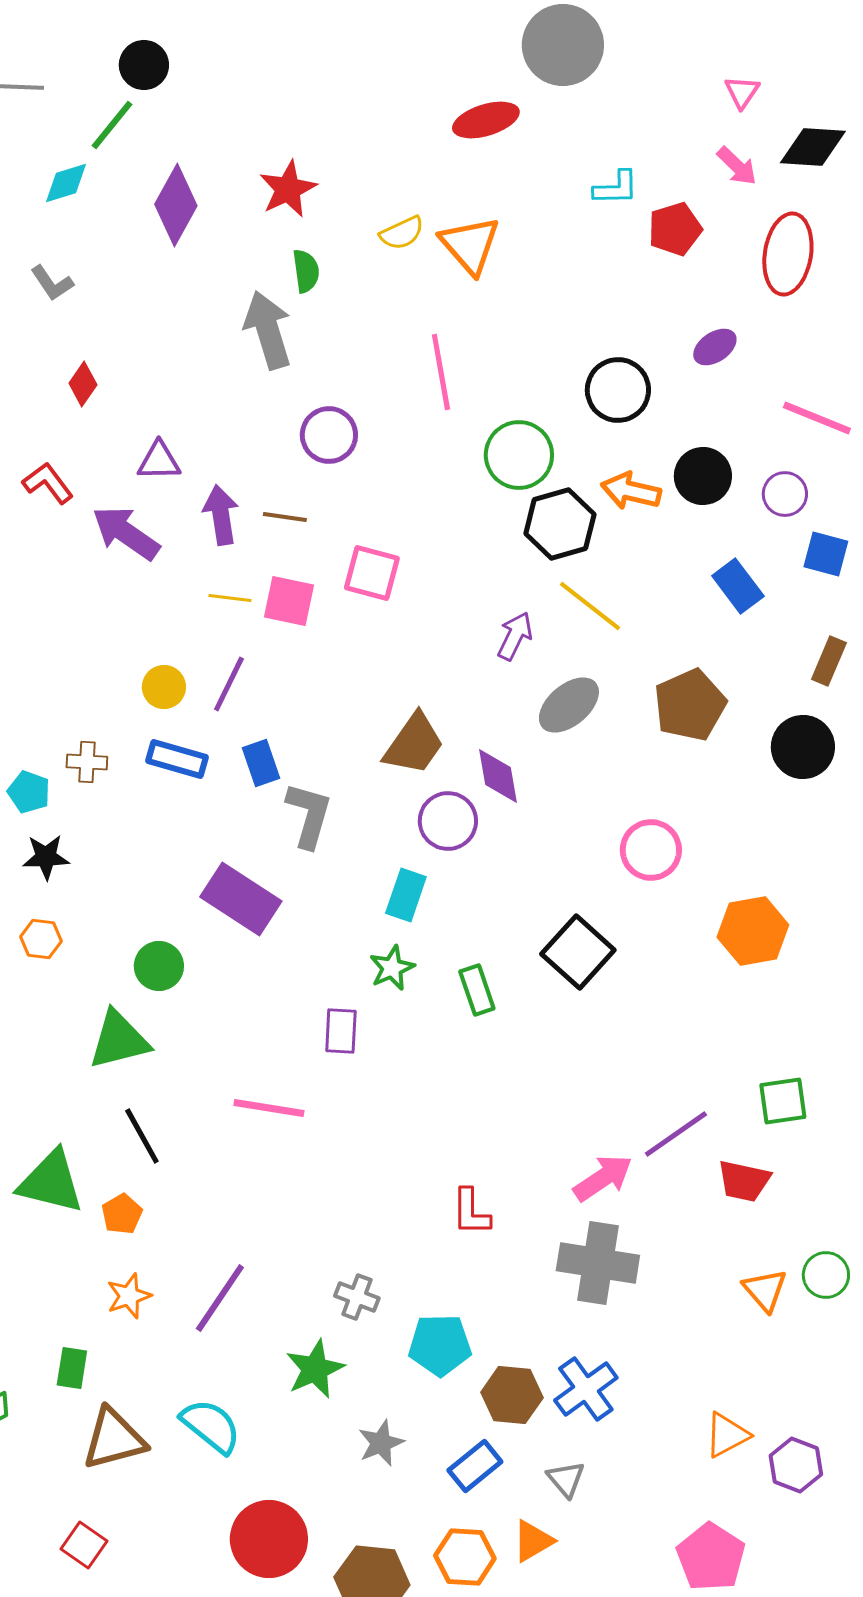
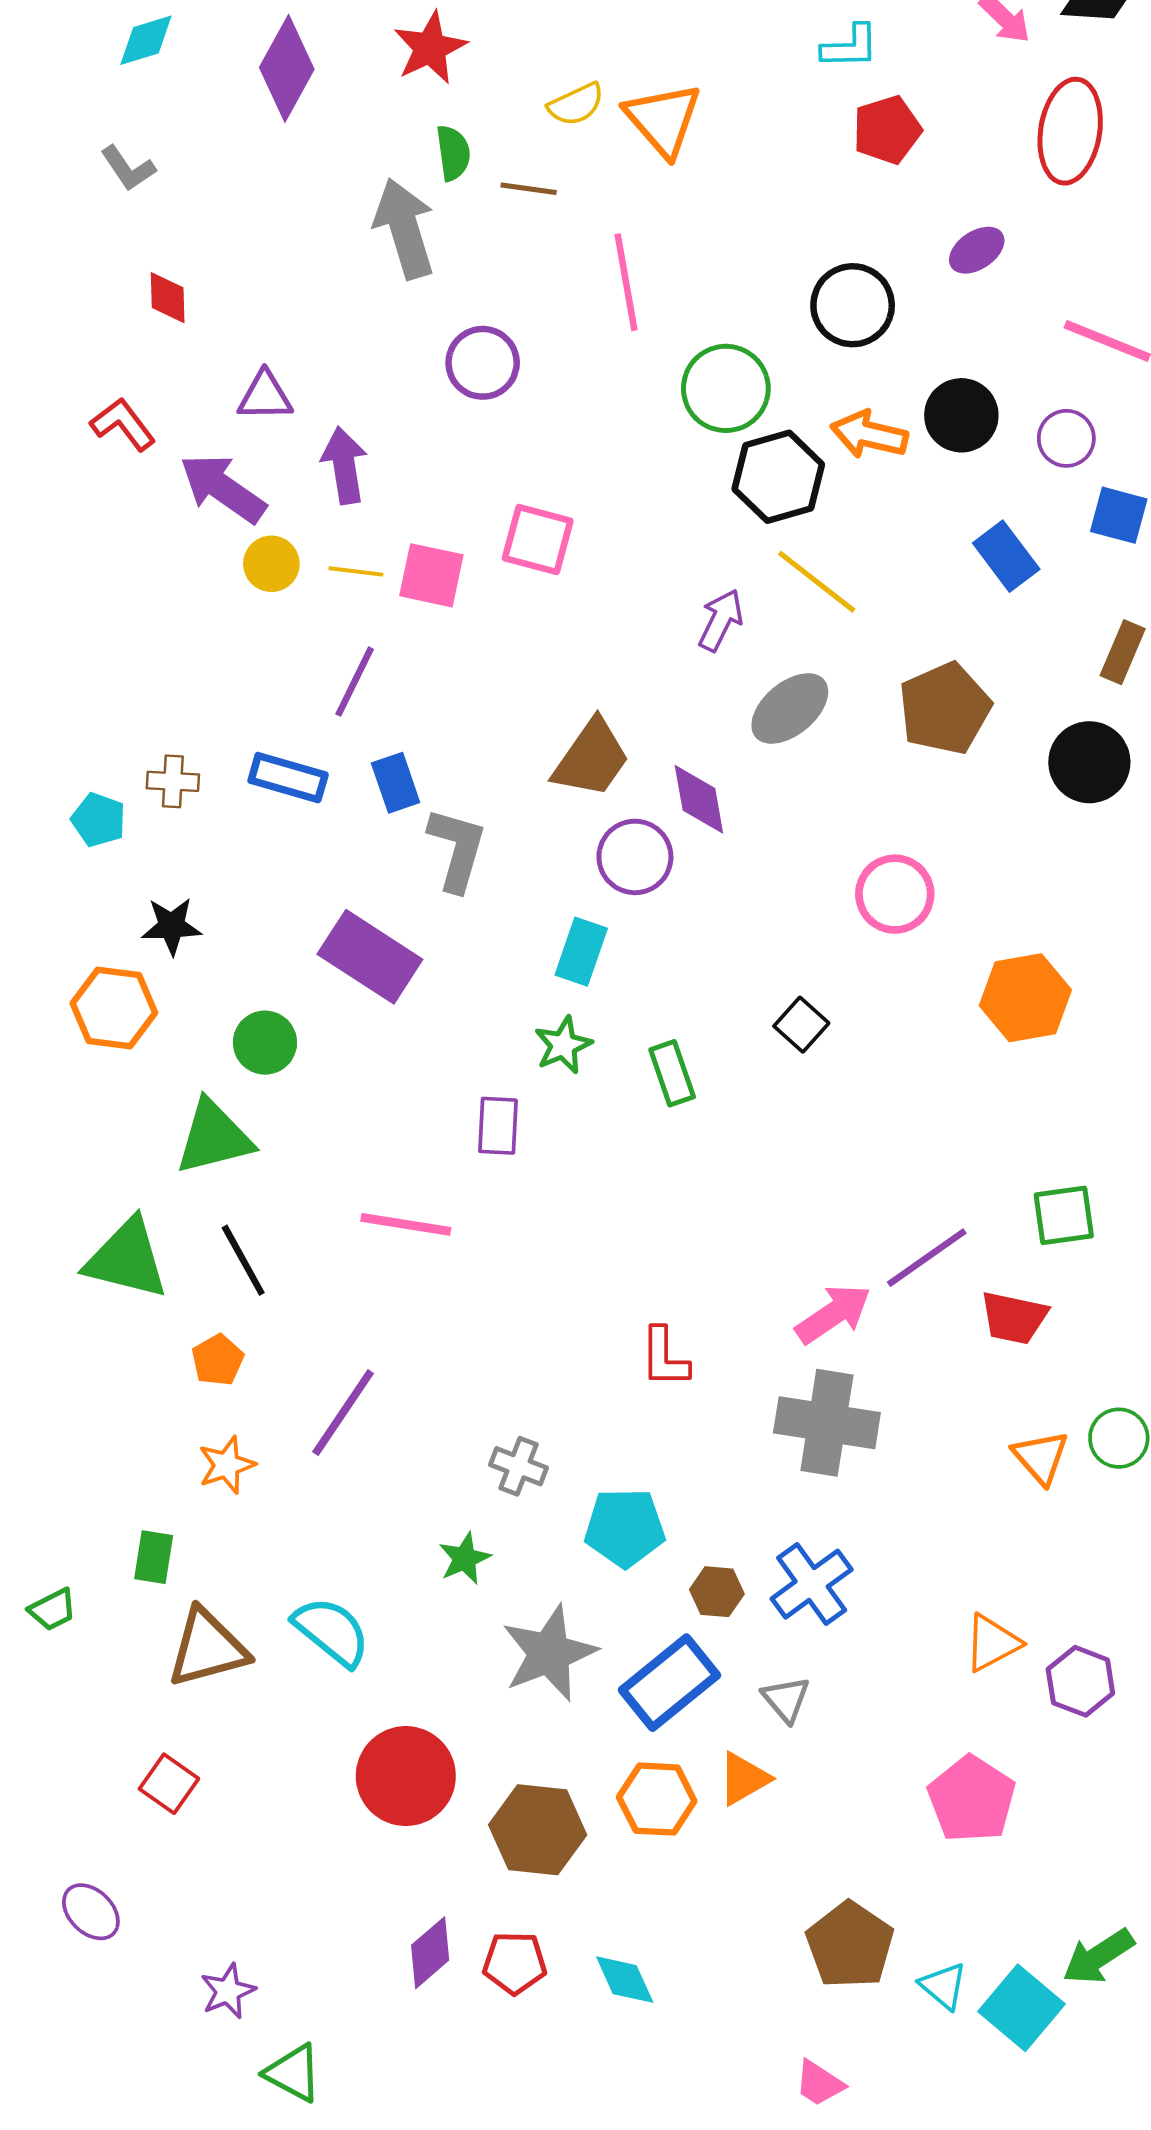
red pentagon: (675, 229) -> (887, 130), moved
red diamond: (83, 384) -> (168, 298), turned -36
brown line: (285, 517) -> (529, 189), moved
yellow circle: (164, 687) -> (271, 564), moved
black star: (46, 857) -> (172, 926), moved
orange hexagon: (41, 939) -> (114, 1008), size x1.6
black square: (578, 952) -> (801, 1025), size x0.6
green triangle: (51, 1182) -> (127, 1259), moved
purple line: (220, 1298) -> (343, 1413), moved
green star: (315, 1369) -> (465, 1558), size x0.7
brown hexagon: (512, 1395) -> (717, 1592), size x0.7
gray star: (381, 1443) -> (549, 1653), size x1.6
blue rectangle: (475, 1466) -> (669, 1683), size x1.4

